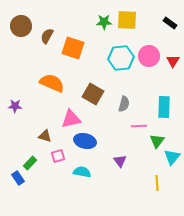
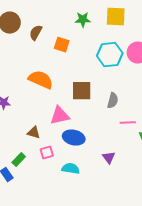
green star: (104, 22) -> (83, 20), moved
orange square: (73, 48) -> (62, 45), size x0.7
brown square: (93, 94) -> (82, 91), turned -30

